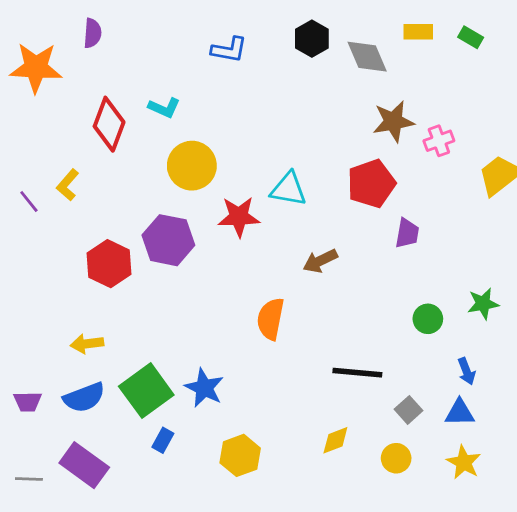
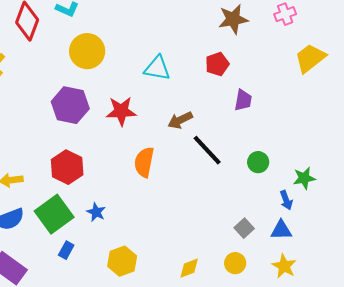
pink cross: (439, 141) -> (285, 14), moved
red pentagon: (371, 184) -> (217, 64), size x0.7
red star: (239, 217) -> (121, 111), moved
red hexagon: (109, 264) -> (67, 167), moved
green star: (483, 304) -> (304, 178), moved
black line: (357, 373) -> (207, 150), moved, turned 42
blue star: (204, 388) -> (96, 212), size x0.7
yellow diamond: (335, 440) -> (189, 268), moved

